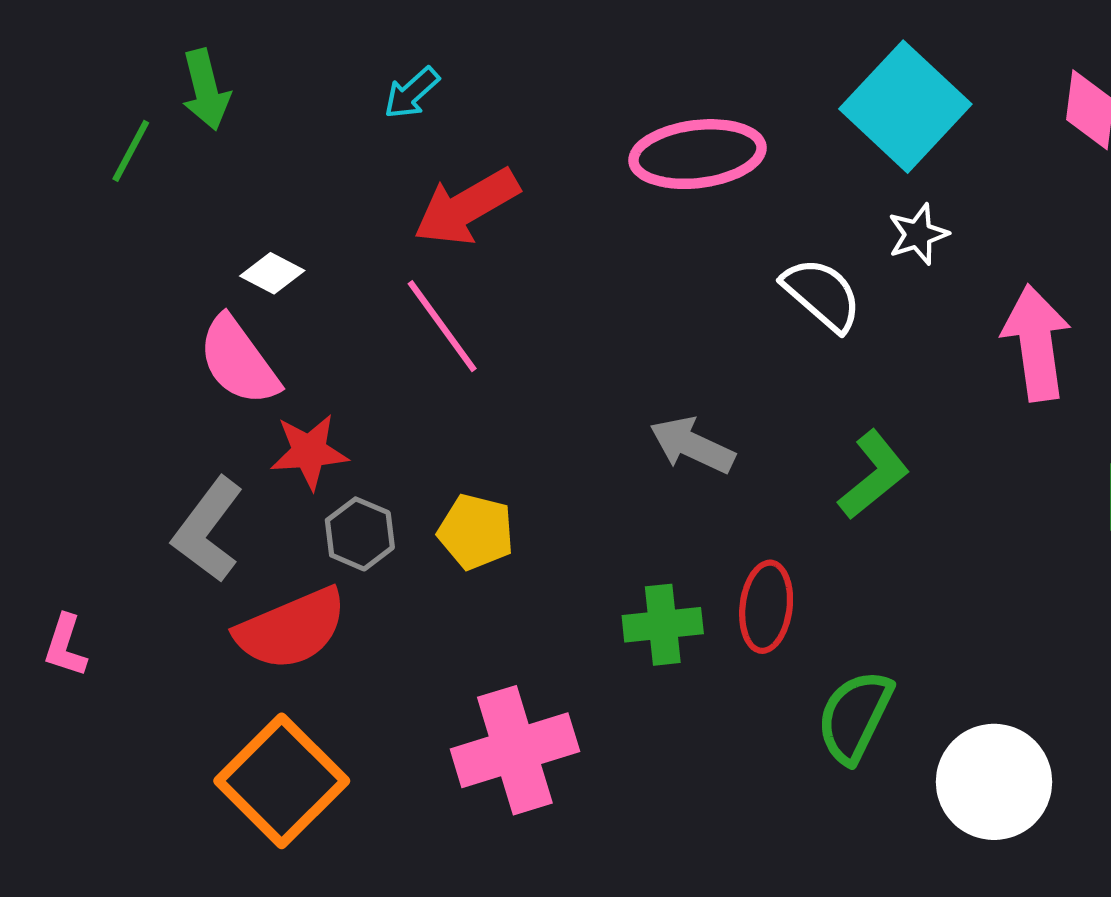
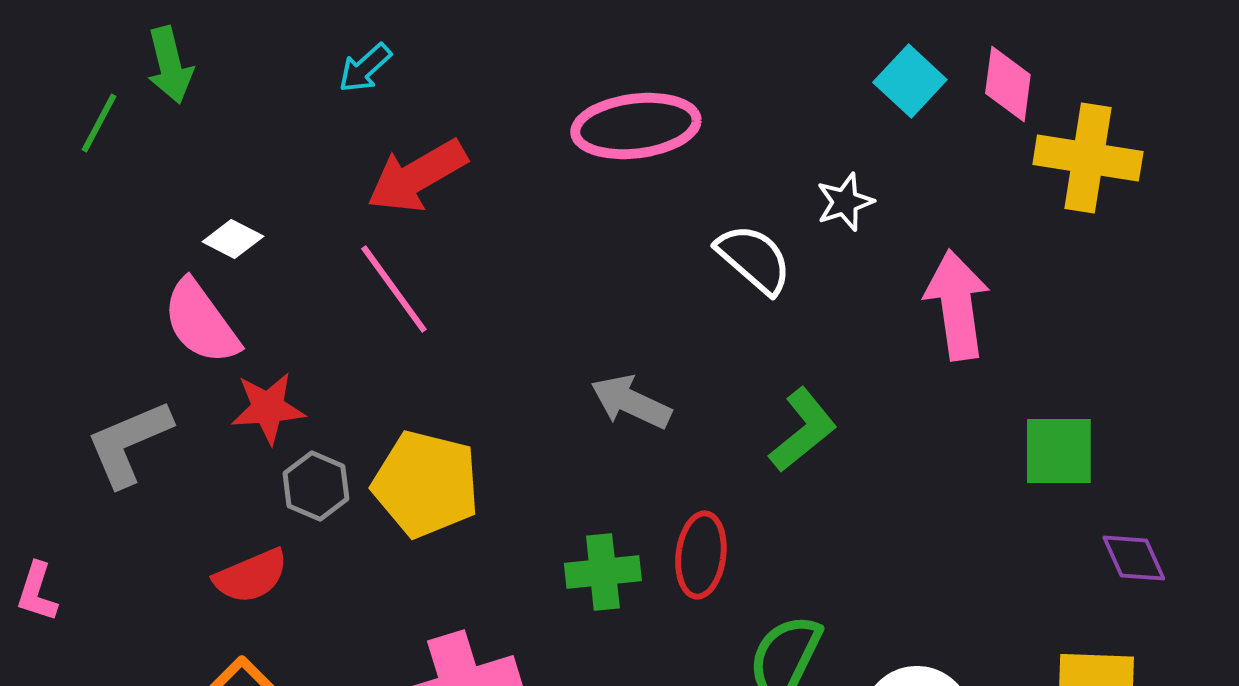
cyan square: (905, 107) -> (910, 81), moved, size x0.6
gray L-shape: (208, 530) -> (129, 443), moved, turned 30
yellow pentagon: (476, 532) -> (426, 484), size x1.5
red semicircle: (291, 629) -> (251, 576), size x0.7

